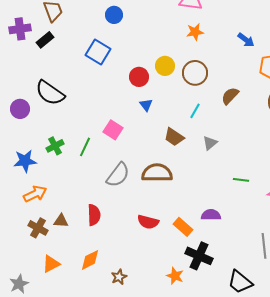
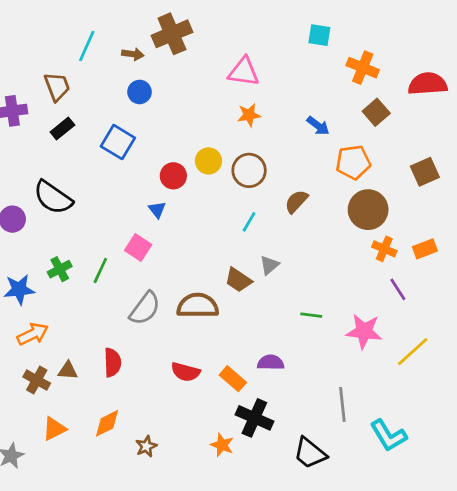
black rectangle: (45, 40) -> (62, 128), moved
blue triangle: (146, 105) -> (157, 210), moved
brown trapezoid: (174, 137) -> (238, 280), moved

